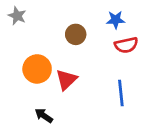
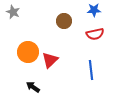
blue star: (116, 20) -> (94, 10), moved
brown circle: (76, 34) -> (64, 21), moved

